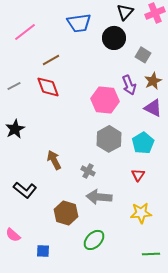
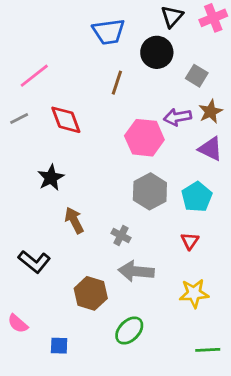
pink line: (25, 32) -> (34, 76), moved
brown line: (51, 60) -> (117, 83), moved, turned -42
purple arrow: (129, 85) -> (177, 117), turned 102
black star: (15, 129) -> (51, 178), moved

